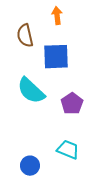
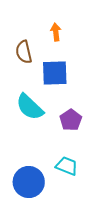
blue circle: (30, 166) -> (29, 182), size x1.6

